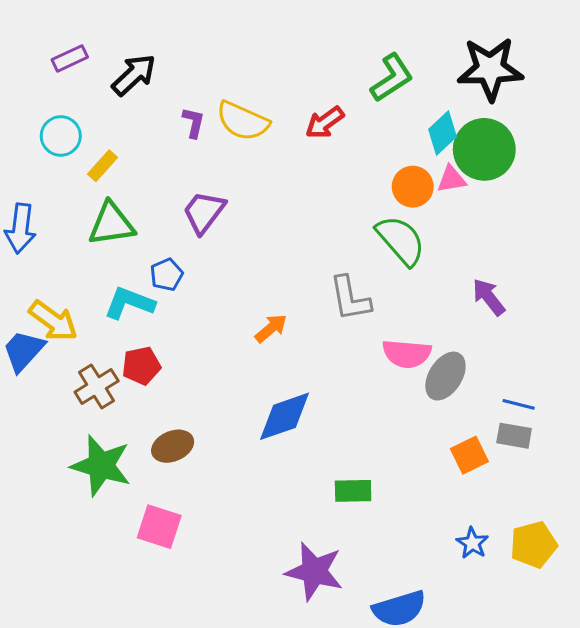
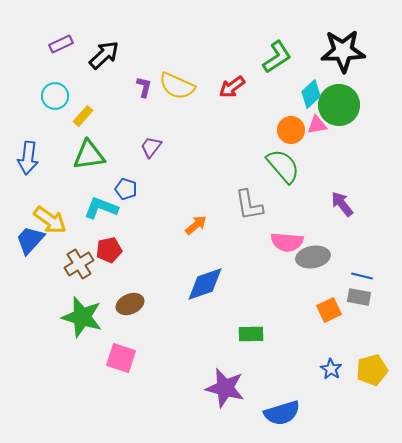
purple trapezoid: (204, 212) -> (151, 147), size x0.7
blue pentagon: (167, 275) -> (126, 189), turned -30
gray ellipse: (445, 376) -> (313, 257), turned 48

